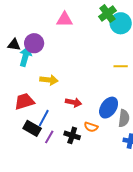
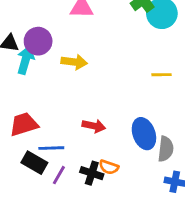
yellow arrow: (49, 80) -> (74, 62), moved
blue ellipse: (109, 108) -> (144, 134), turned -55
blue line: (44, 118) -> (51, 148), turned 60
orange semicircle: (91, 127) -> (109, 167), moved

